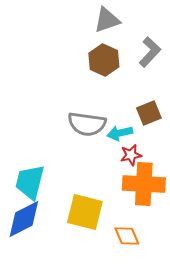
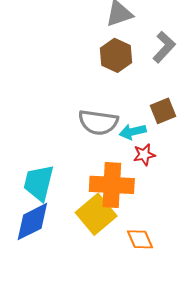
orange cross: (144, 184) -> (112, 185), moved
yellow square: (85, 212) -> (96, 214), turned 36

